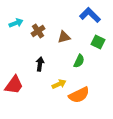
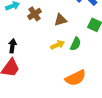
black arrow: (40, 64) -> (12, 46), moved
yellow arrow: (59, 84) -> (58, 45), moved

